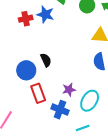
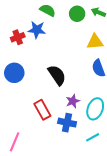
black semicircle: (46, 60) -> (57, 75), moved, size x1.5
blue circle: (26, 70) -> (14, 73), moved

